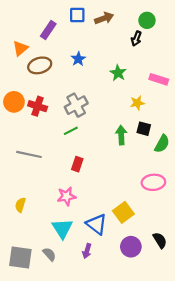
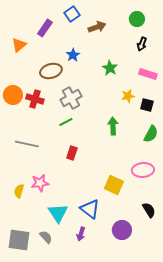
blue square: (77, 15) -> (72, 14), turned -35
brown arrow: (104, 18) -> (97, 27), moved
black arrow: (136, 39) -> (142, 44), moved
brown ellipse: (40, 65) -> (51, 71), moved
black square: (144, 129) -> (147, 105), moved
pink star: (67, 196) -> (40, 183), moved
yellow square: (123, 212) -> (114, 185), moved, turned -30
black semicircle: (160, 240) -> (149, 210), moved

